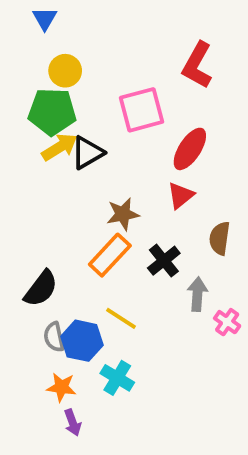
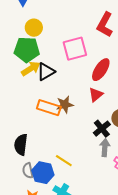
orange rectangle: (110, 255) -> (49, 108), moved, turned 65
black cross: (164, 261) -> (102, 129), moved
black semicircle: (41, 289) -> (21, 145), turned 150

